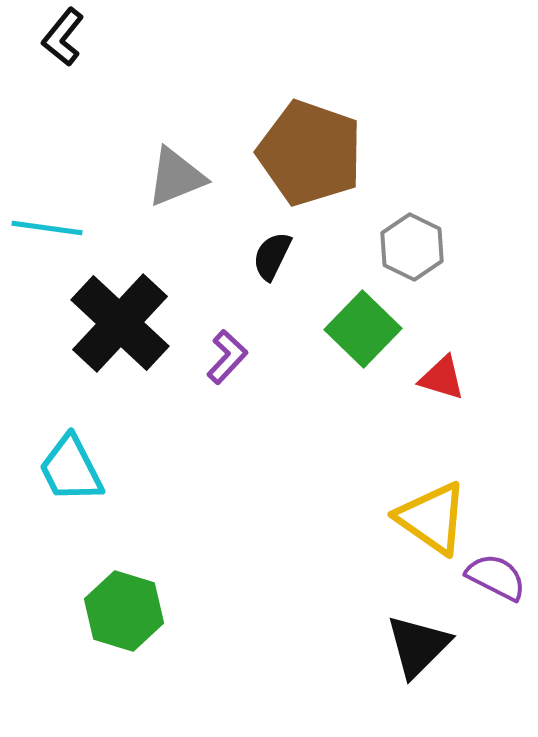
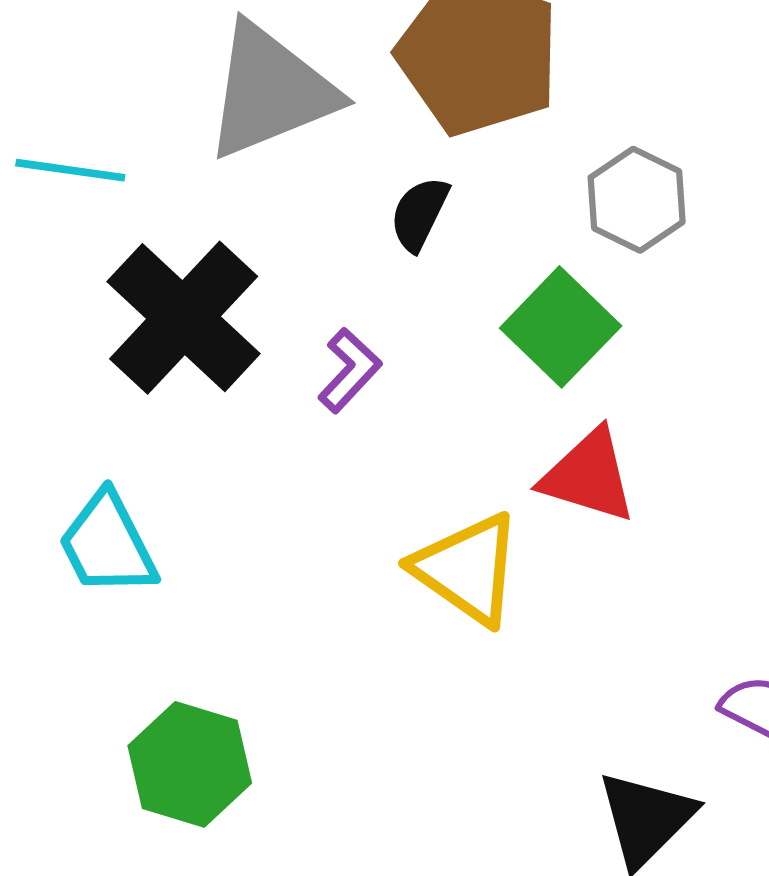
gray triangle: (176, 177) -> (270, 91), size x1.5
red triangle: (442, 378) -> (588, 476), moved, size x1.4
yellow triangle: (432, 518) -> (467, 569), moved

